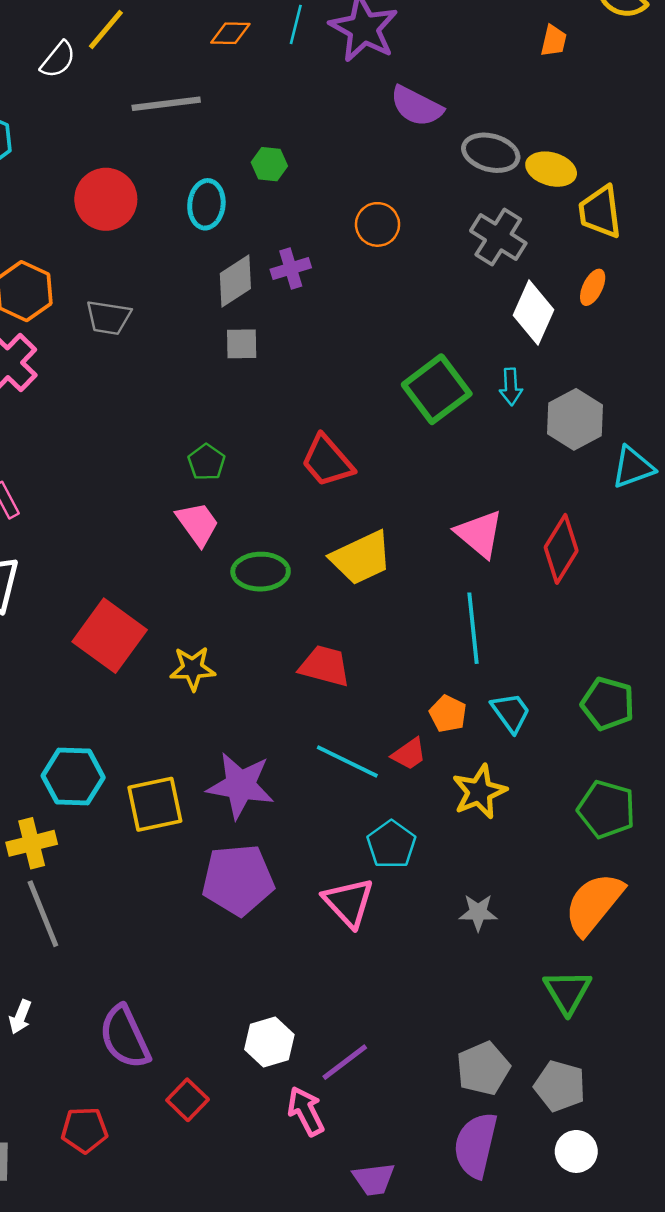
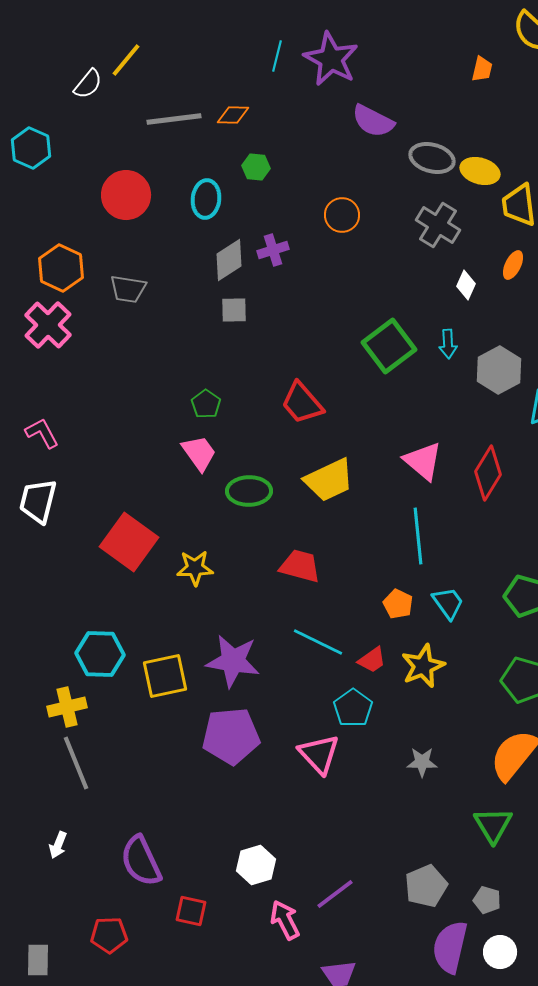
orange diamond: (230, 33) -> (233, 115), moved
white diamond: (533, 312) -> (466, 285), size x0.6
red trapezoid: (409, 754) -> (372, 660), moved
purple line: (345, 1062) -> (335, 894), moved
gray pentagon: (560, 1086) -> (487, 900), size x0.7
red square: (188, 1100) -> (191, 911), turned -32
purple semicircle: (476, 1145) -> (450, 947), moved

